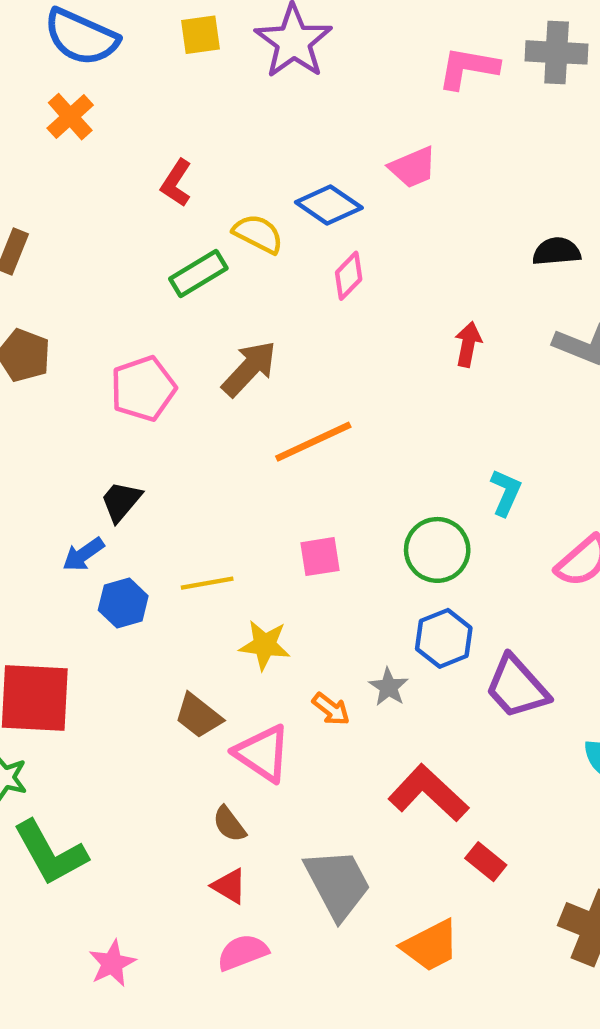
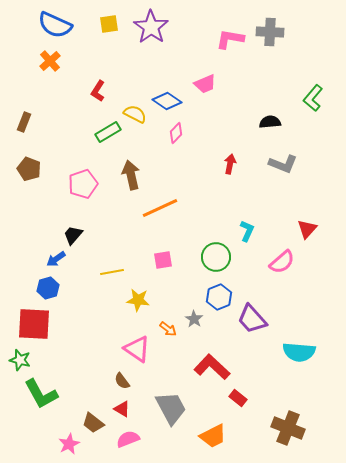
brown arrow: (249, 369) -> (131, 175), turned -56
blue hexagon: (123, 603) -> (48, 288), moved
brown trapezoid: (198, 716) -> (93, 423), moved

